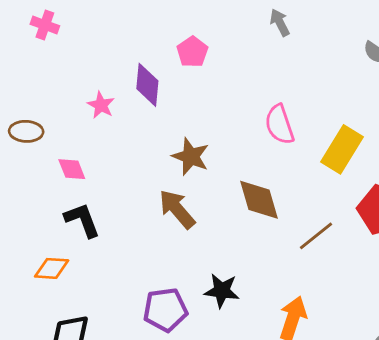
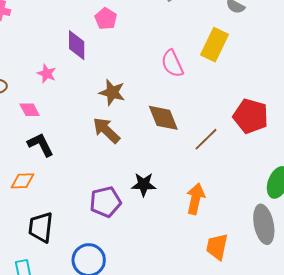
pink star: (101, 105) -> (47, 74), moved
yellow rectangle: (342, 149) -> (214, 45), moved

